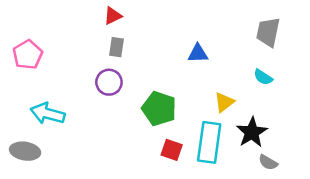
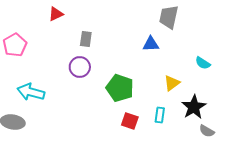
red triangle: (113, 16) -> (56, 14), moved
gray trapezoid: (268, 32) -> (169, 17), moved
cyan rectangle: (209, 142) -> (160, 115), size x0.5

